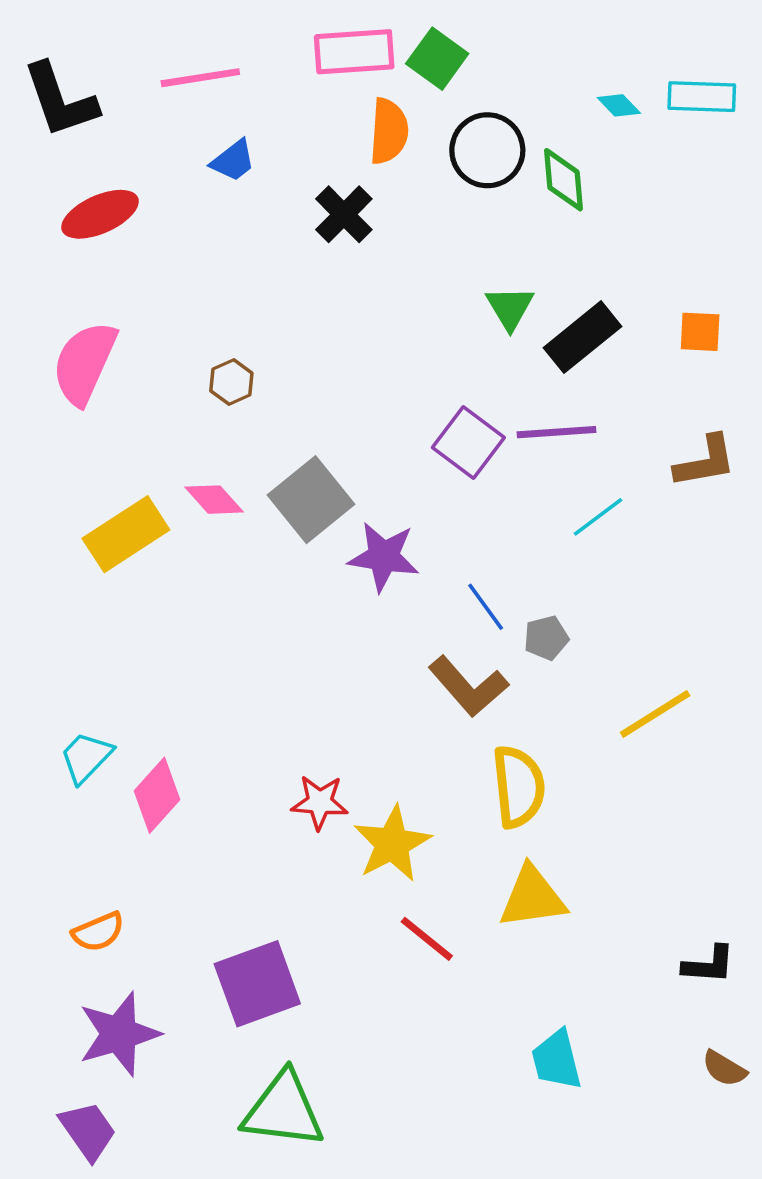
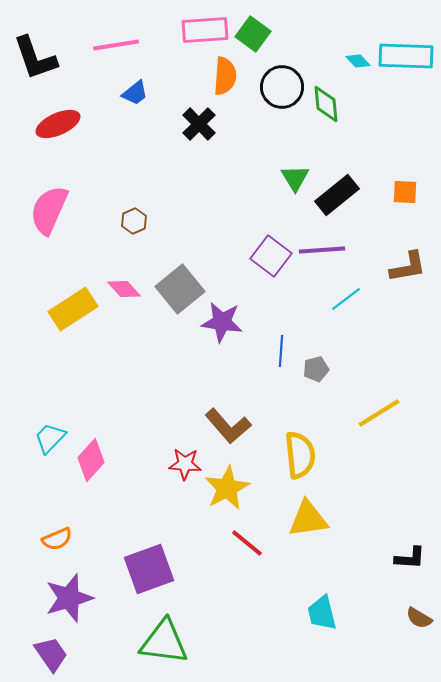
cyan rectangle: (702, 97) -> (406, 56), size x1.4
blue line: (486, 607) -> (281, 351), turned 40
brown L-shape: (468, 686) -> (228, 426), moved

